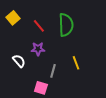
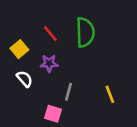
yellow square: (13, 18) -> (19, 49), moved
yellow line: (76, 63) -> (110, 94), moved

